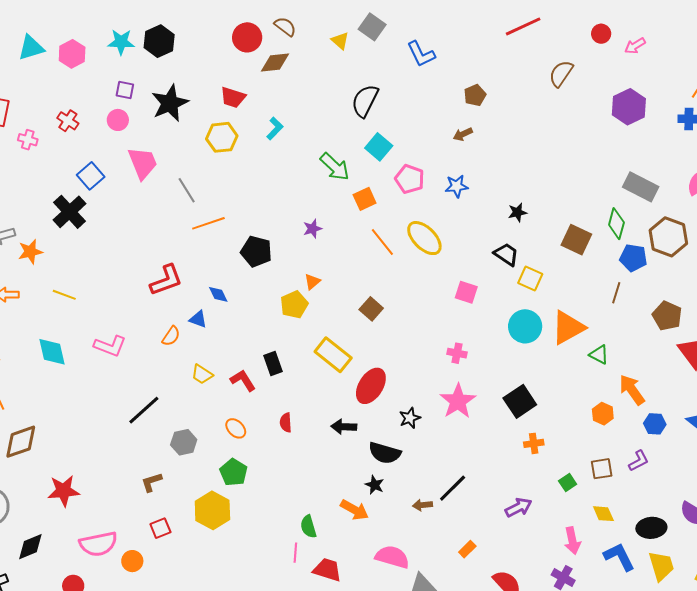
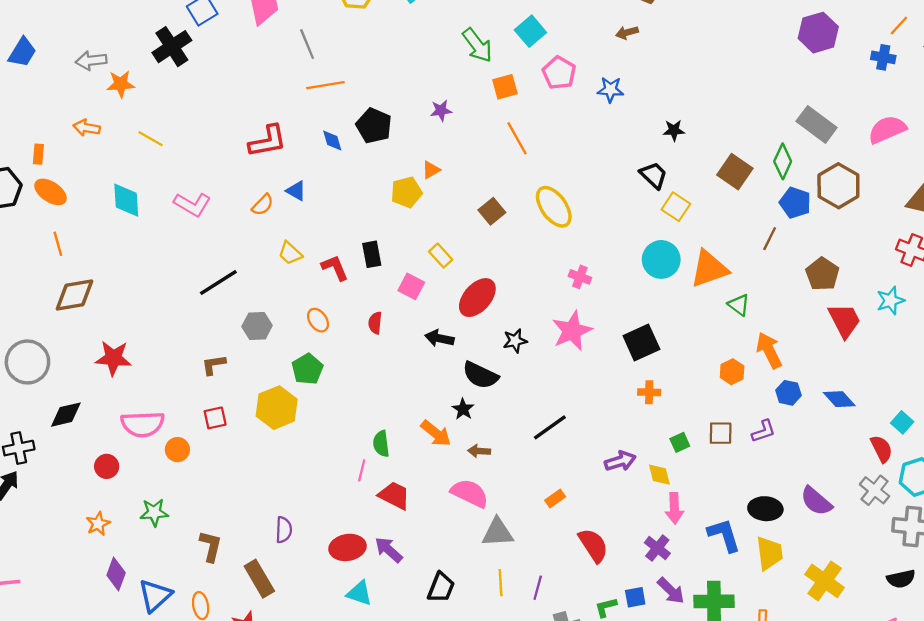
yellow ellipse: (424, 238) -> (554, 207), moved
pink square: (466, 292) -> (411, 286), moved
blue diamond: (218, 294) -> (332, 140), moved
yellow rectangle: (333, 355) -> (441, 256), size x0.6
brown arrow: (422, 505) -> (479, 451), moved
yellow diamond: (603, 514) -> (659, 475), moved

